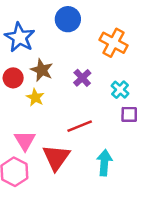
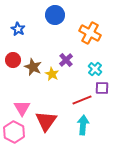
blue star: (20, 37) -> (18, 29), size x0.6
brown star: (42, 70) -> (33, 67), moved
yellow star: (35, 97) -> (52, 74), moved
red line: (80, 126) -> (82, 100), moved

